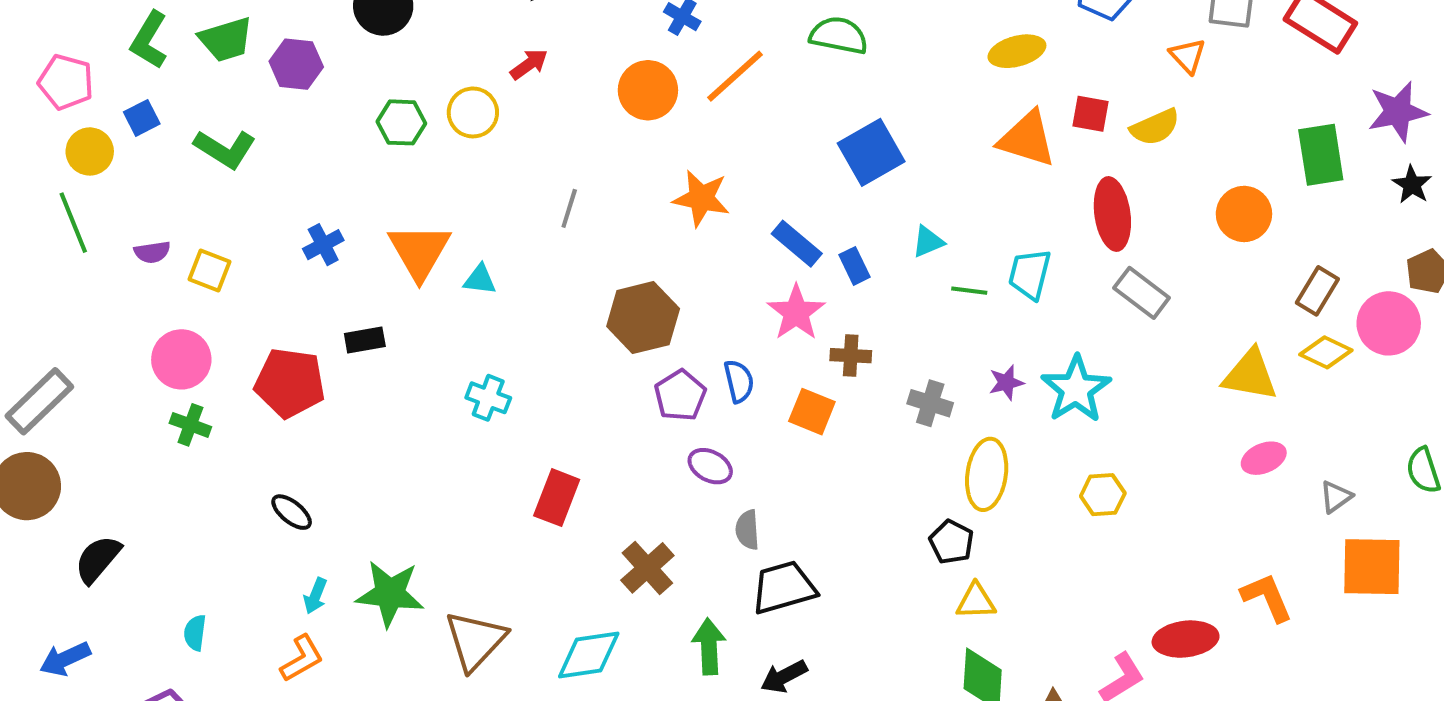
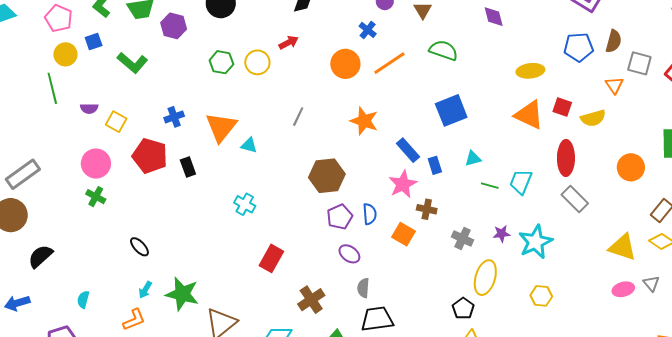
black rectangle: (365, 340) -> (188, 167), turned 72
red pentagon: (290, 383) -> (150, 156), moved
gray triangle: (1336, 497) -> (651, 283), moved, turned -42

